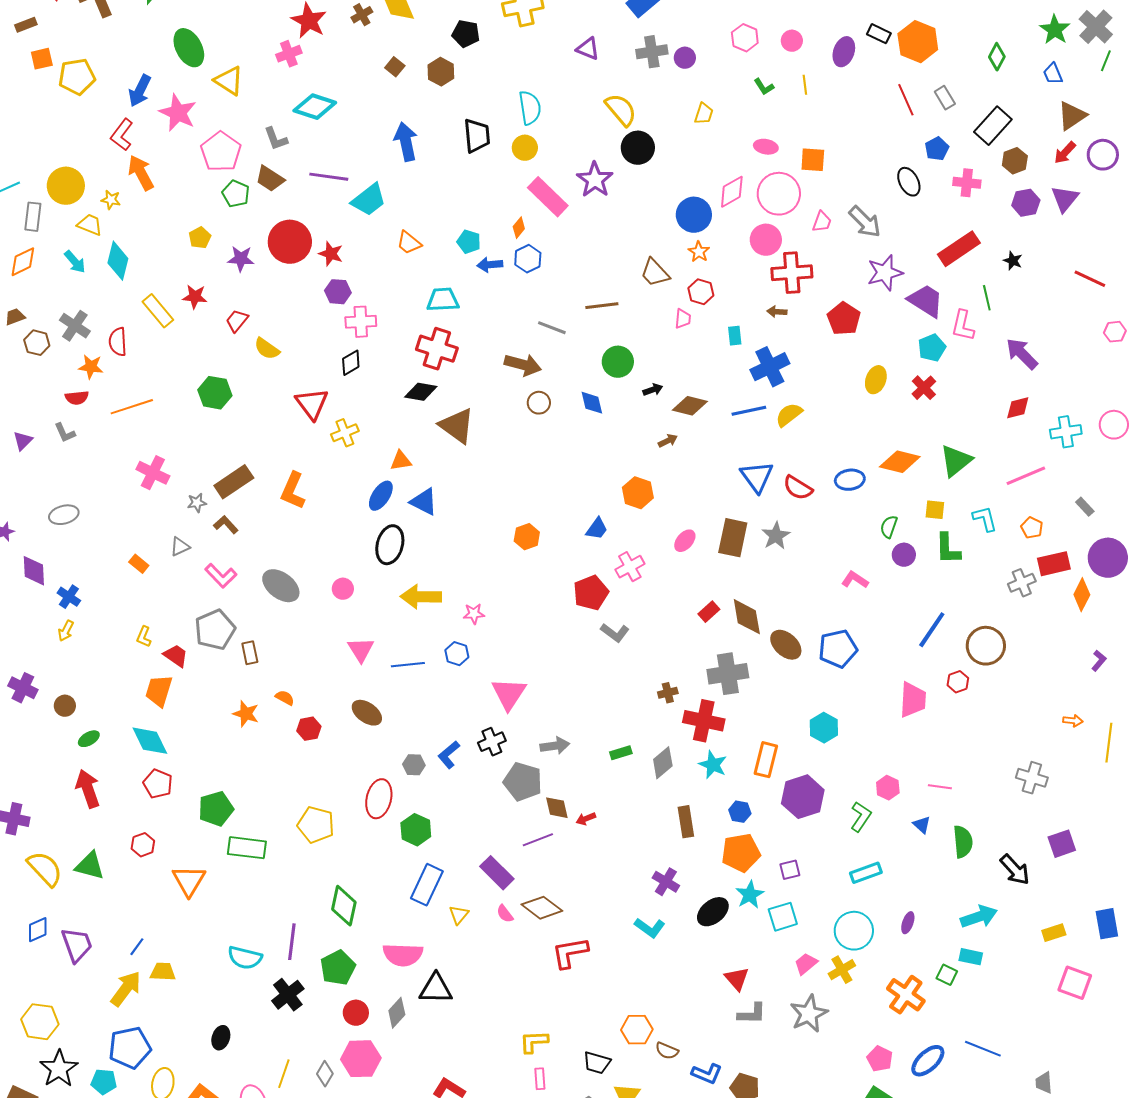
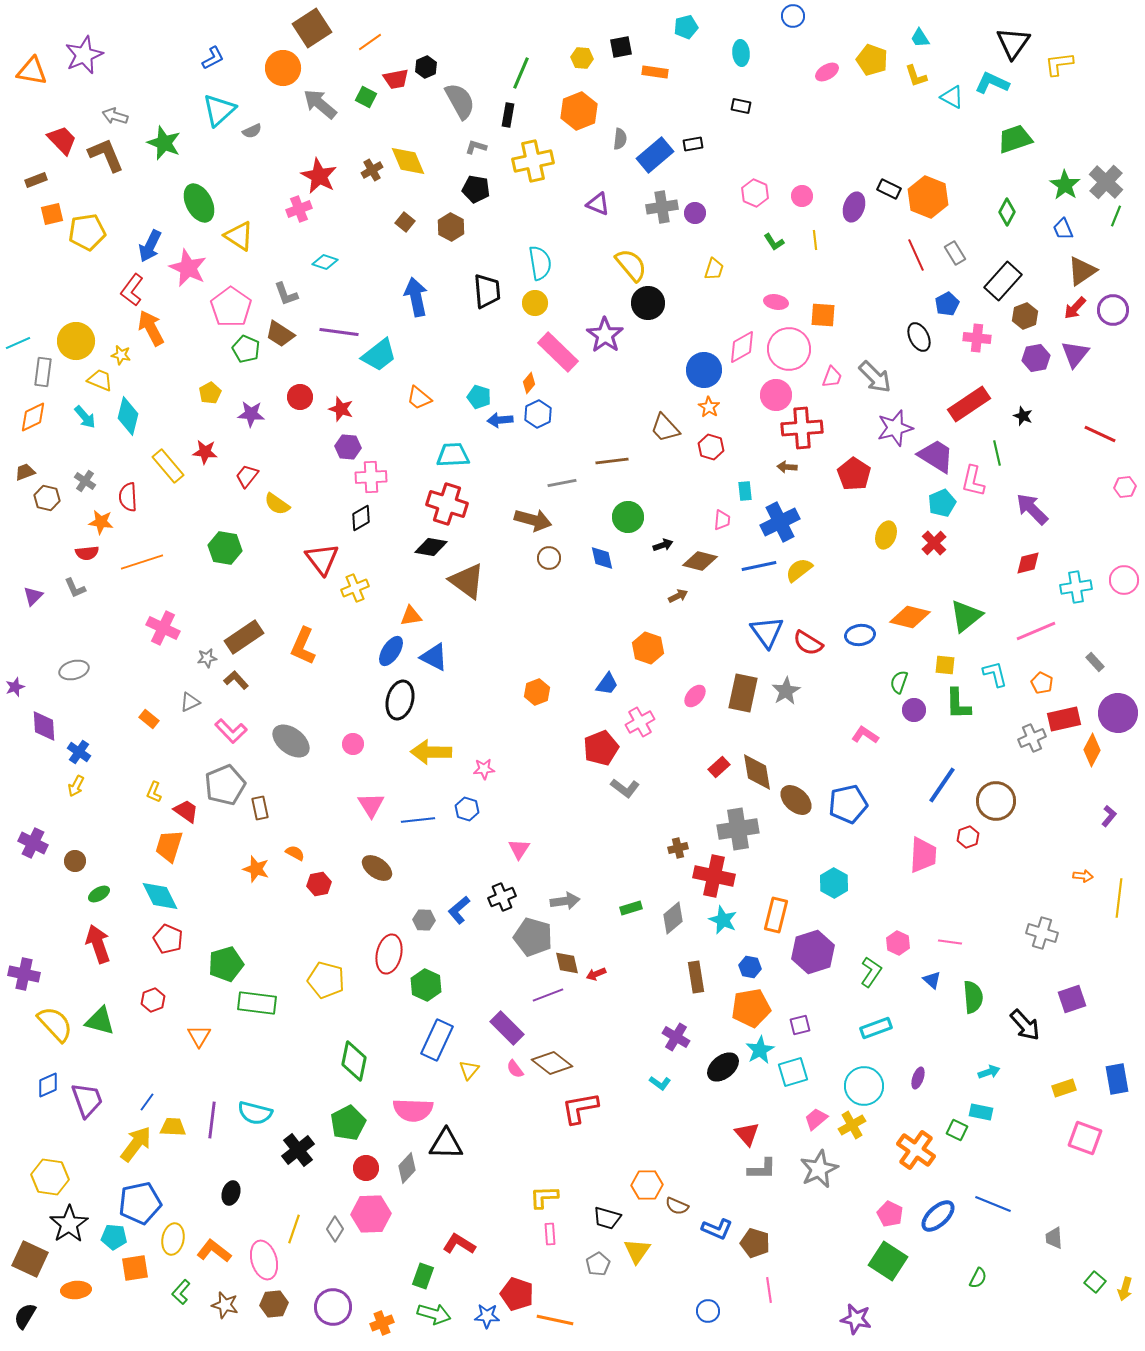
cyan diamond: (315, 107) -> (325, 262), size x0.6
red circle: (290, 242) -> (300, 397), size x0.6
pink trapezoid: (683, 319) -> (722, 520), moved
gray cross: (75, 326) -> (85, 481), size x0.7
gray line: (552, 328) -> (562, 483), turned -32
pink triangle: (509, 694) -> (519, 849), size x0.6
orange triangle: (189, 881) -> (199, 1036), size x0.7
cyan arrow: (979, 917) -> (989, 1072), size x0.6
cyan L-shape: (650, 928) -> (660, 1083), size x0.7
purple line: (292, 942) -> (212, 1120), moved

